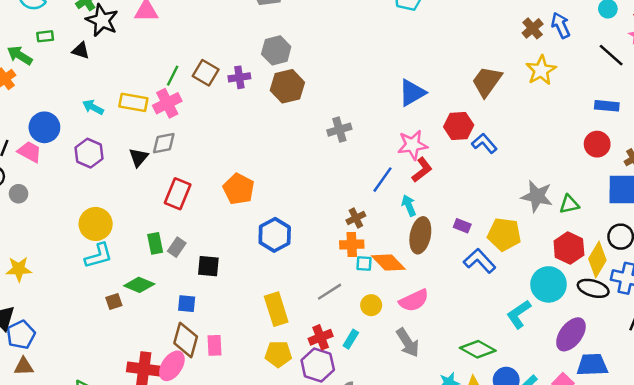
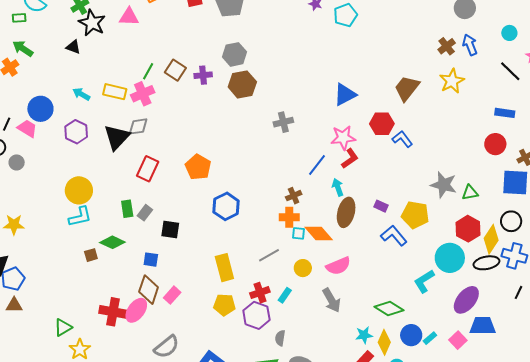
green rectangle: (45, 36) -> (19, 18), moved
black triangle: (139, 157) -> (117, 137), size x1.6
black ellipse: (593, 288) -> (486, 263), turned -30
pink rectangle: (214, 345) -> (172, 295), turned 42

